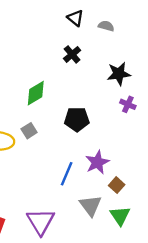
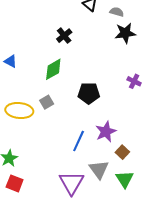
black cross: (72, 54) -> (64, 36), moved
black star: (119, 74) -> (125, 33), moved
purple triangle: (41, 222) -> (72, 183), moved

